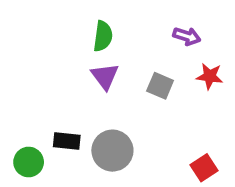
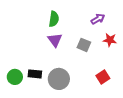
purple arrow: (187, 36) -> (98, 19), turned -48
green circle: (29, 162) -> (15, 77), moved
red square: (204, 168) -> (103, 77), moved

